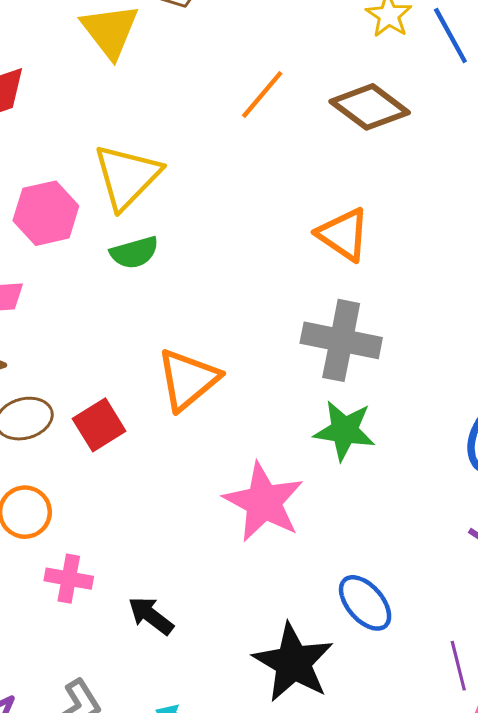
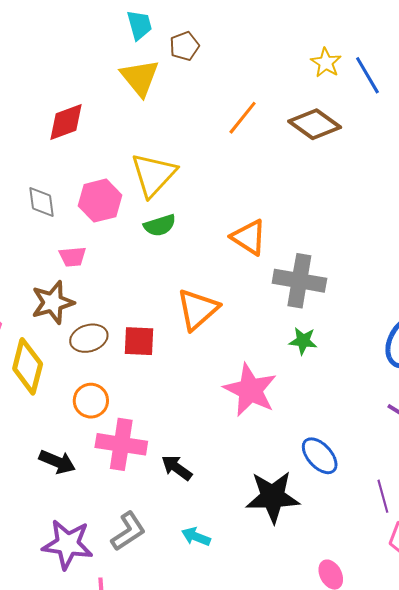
orange triangle: (343, 234) -> (249, 237), moved
red square: (99, 425) -> (139, 341), turned 36
green star: (344, 431) -> (303, 341), size x0.7
pink cross: (69, 579) -> (121, 444), size x1.6
black star: (293, 663) -> (273, 497), turned -30

